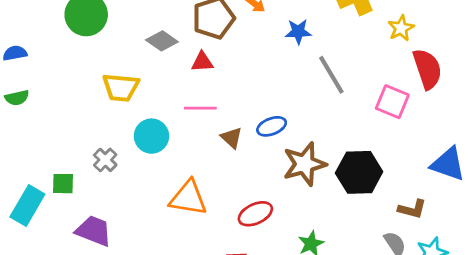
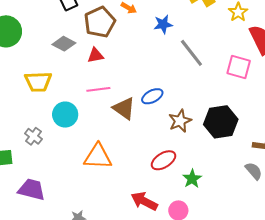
brown triangle: (231, 138) -> (124, 108), size x1.4
brown star: (304, 164) -> (180, 121), size x0.7
red ellipse: (255, 214) -> (163, 160), moved

